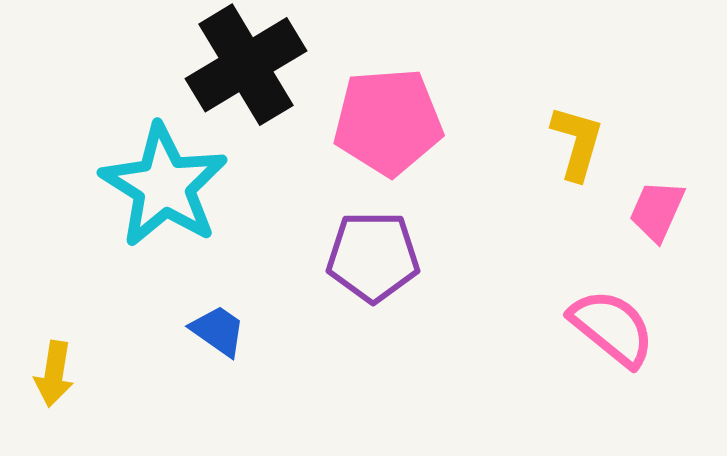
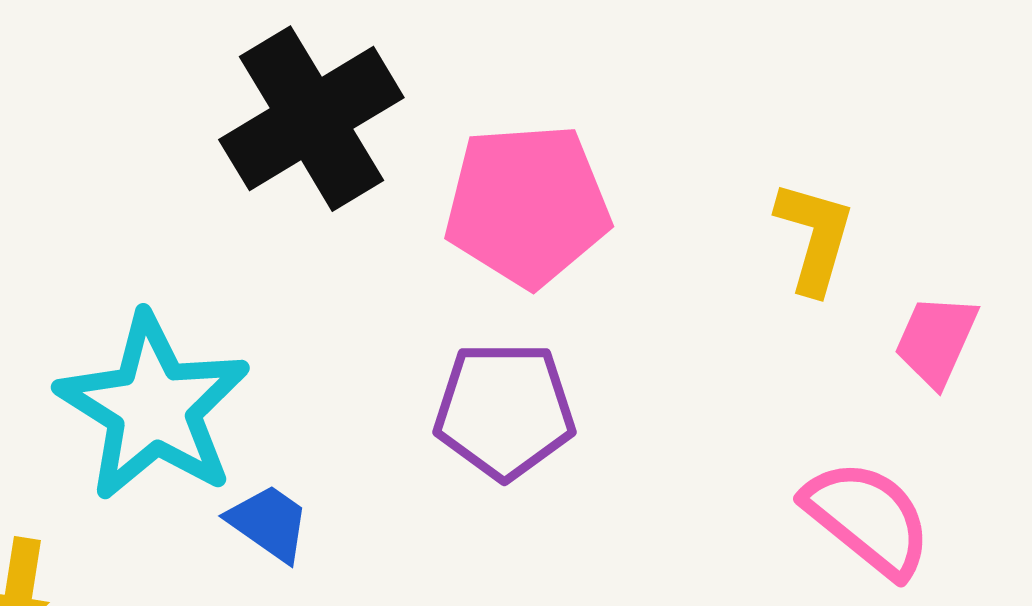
cyan star: (164, 186) -> (153, 407), moved

